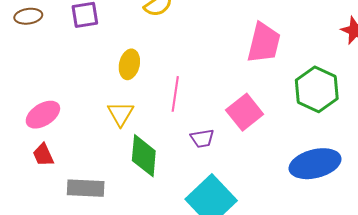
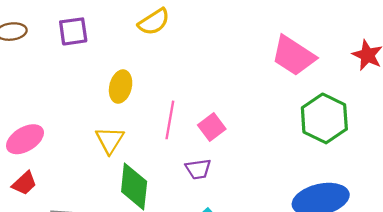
pink trapezoid: (264, 43) -> (293, 56), moved, turned 108
pink square: (245, 112) -> (212, 127), moved, size x0.7
red trapezoid: (43, 155) -> (24, 183), turned -110

